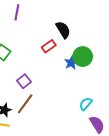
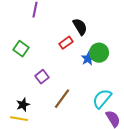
brown line: (25, 104) -> (62, 99), moved
cyan semicircle: (86, 104) -> (102, 99), size x1.5

